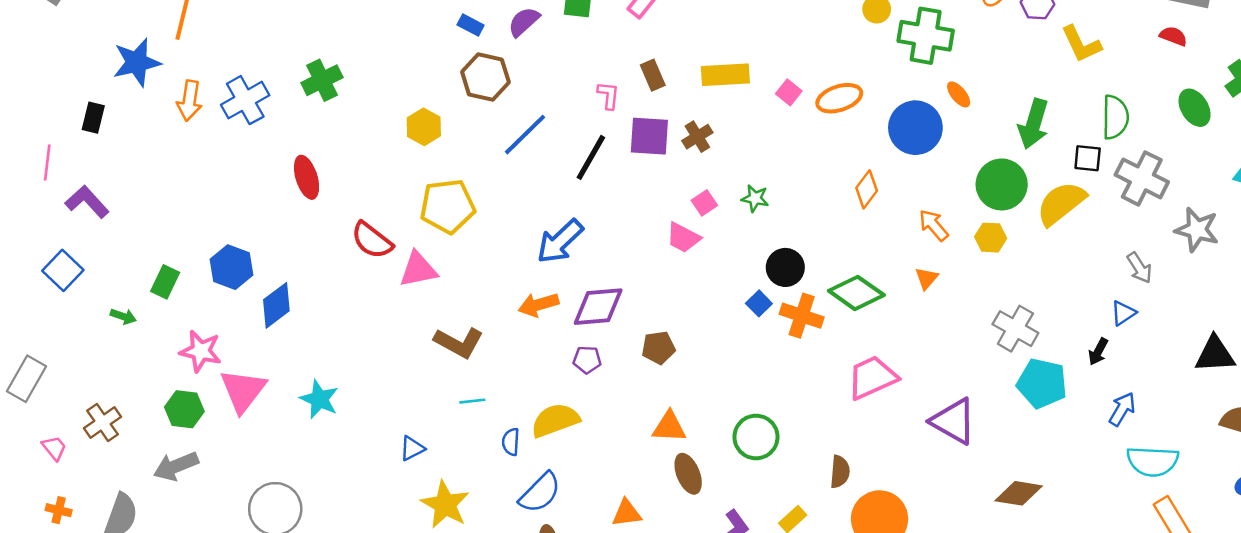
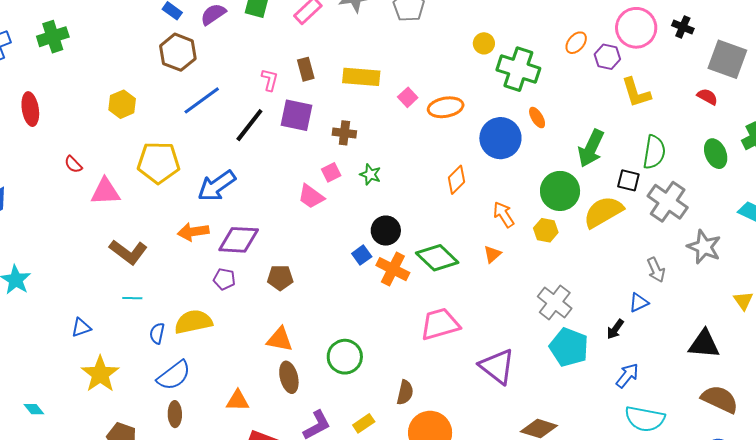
yellow hexagon: (424, 127) -> (122, 104), moved
brown cross: (697, 137) -> (344, 133), moved, turned 30
yellow pentagon: (448, 206) -> (159, 163), moved
red semicircle: (372, 240) -> (73, 164), size x0.6

